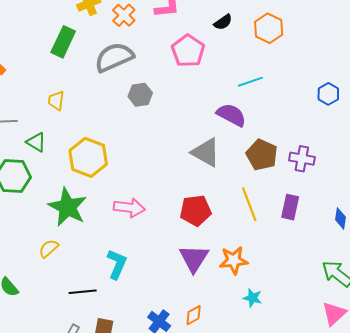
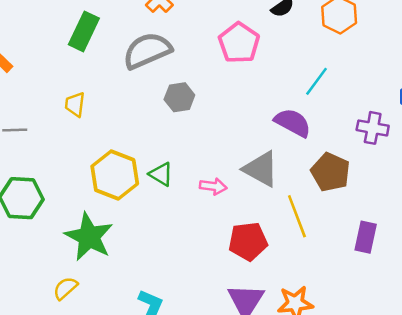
cyan line: (250, 82) -> (317, 81), turned -35
green triangle: (36, 142) -> (161, 174), moved
purple cross: (302, 159) -> (373, 128), moved
yellow line: (249, 204) -> (297, 216), moved
pink arrow: (129, 208) -> (213, 186), moved, size x0.7

